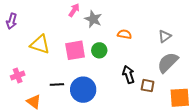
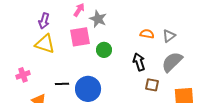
purple arrow: (12, 21) -> (44, 21), moved
orange semicircle: (124, 34) -> (147, 34), moved
pink square: (75, 50) -> (80, 37), moved
black arrow: (128, 75) -> (139, 62), moved

